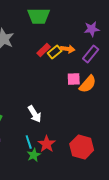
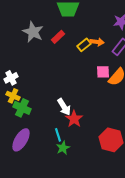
red rectangle: (44, 50) -> (58, 37), moved
red star: (47, 144) -> (74, 119), moved

